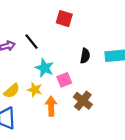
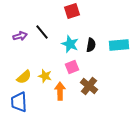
red square: (64, 19) -> (72, 11), turned -35
cyan star: (45, 68) -> (70, 44), moved

